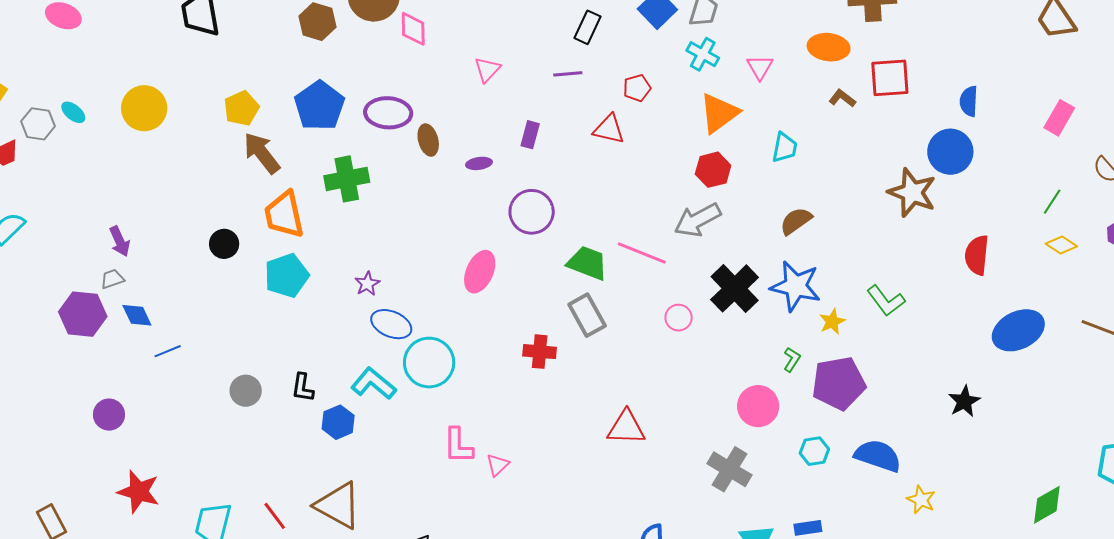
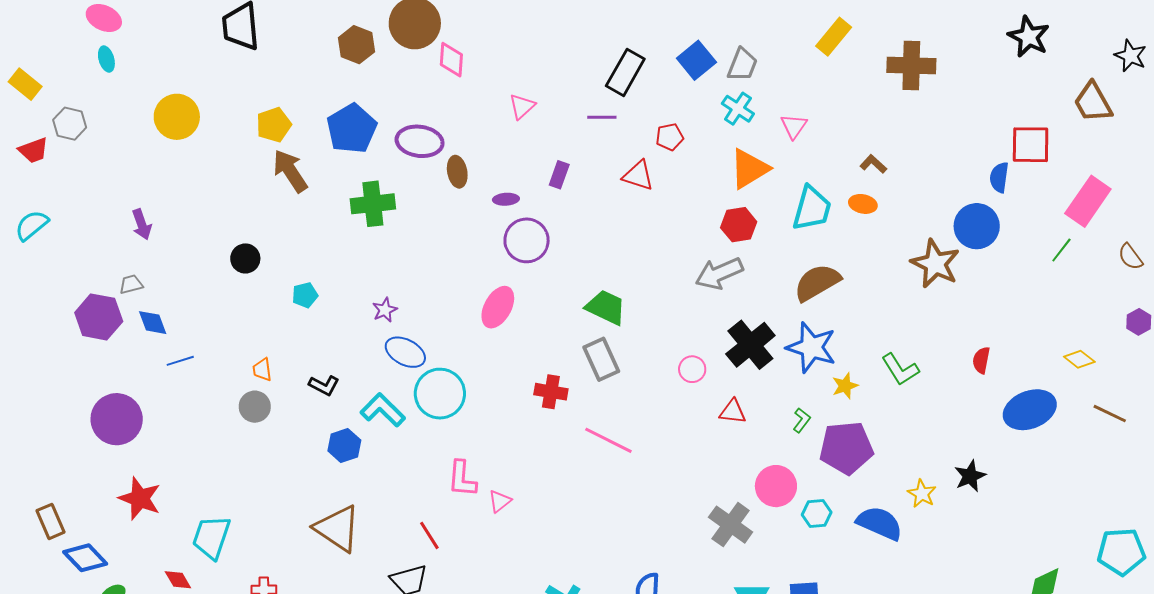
black rectangle: (588, 27) -> (625, 72), size x1.4
orange ellipse: (829, 47) -> (863, 204), moved, size x0.7
red square: (890, 78) -> (1031, 145), moved
cyan ellipse: (73, 112) -> (106, 59), moved, turned 30
pink rectangle: (1059, 118) -> (1088, 201), size x1.4
cyan trapezoid: (785, 148) -> (812, 208), size x1.5
green line: (1052, 202) -> (1061, 250), moved
purple circle: (532, 212) -> (527, 240), moved
orange trapezoid: (284, 214) -> (262, 370), moved, size x0.5
brown semicircle: (796, 221) -> (817, 282), size x1.4
purple arrow: (120, 241) -> (142, 224), moved
yellow diamond: (1061, 245) -> (1079, 359), moved
pink line: (642, 253) -> (608, 440), moved
red semicircle: (977, 255) -> (981, 360), moved, size x0.7
cyan pentagon: (287, 275) -> (305, 295), size x0.6
black L-shape: (303, 388) -> (324, 385), moved, turned -76
pink circle: (758, 406) -> (776, 486), moved
purple circle: (109, 415) -> (117, 419), size x1.6
red triangle: (626, 428) -> (733, 412), moved, size x0.7
yellow star: (921, 500) -> (922, 494), moved
red line: (275, 516) -> (429, 535), moved

